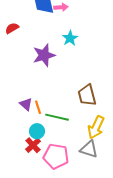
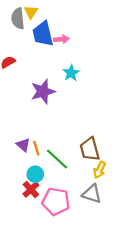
brown trapezoid: (87, 95) -> (90, 149), moved
green line: (57, 117) -> (57, 159), turned 30
yellow arrow: (96, 127) -> (99, 170), size x0.7

